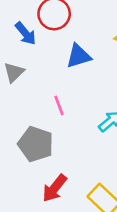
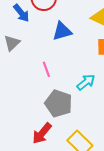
gray pentagon: (36, 144) -> (59, 103), moved

